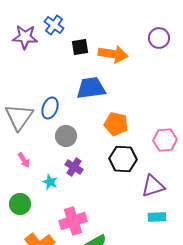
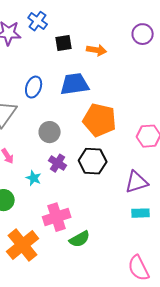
orange arrow: (113, 54) -> (97, 50), size x0.7
blue ellipse: (50, 108) -> (34, 87), moved
orange pentagon: (116, 124) -> (100, 120), size x1.4
black hexagon: (123, 159) -> (93, 161), moved

